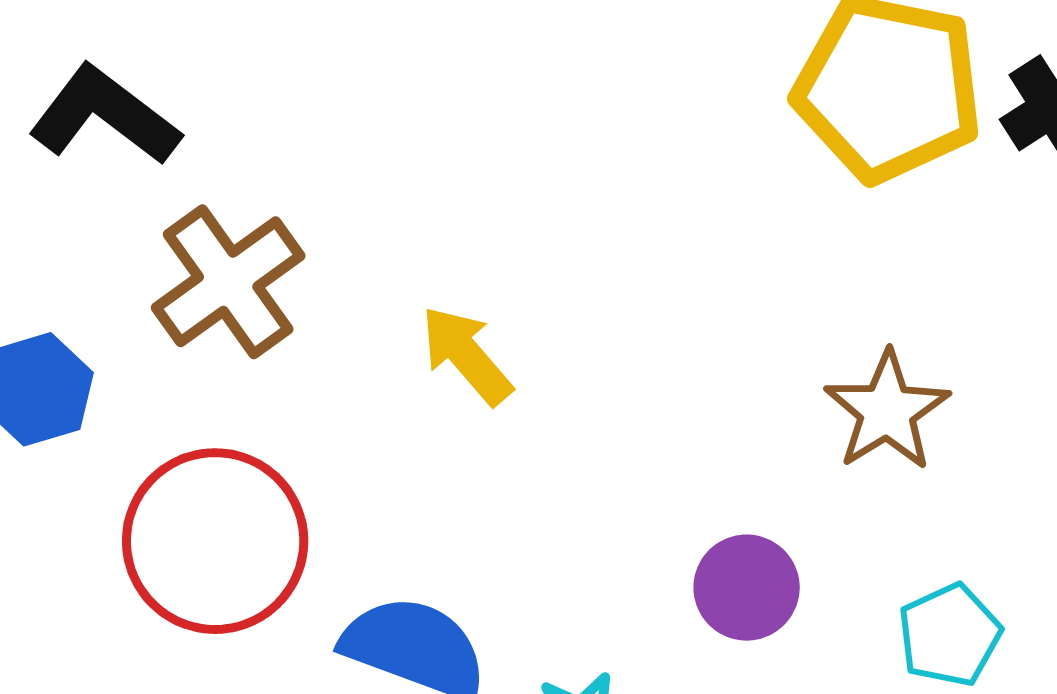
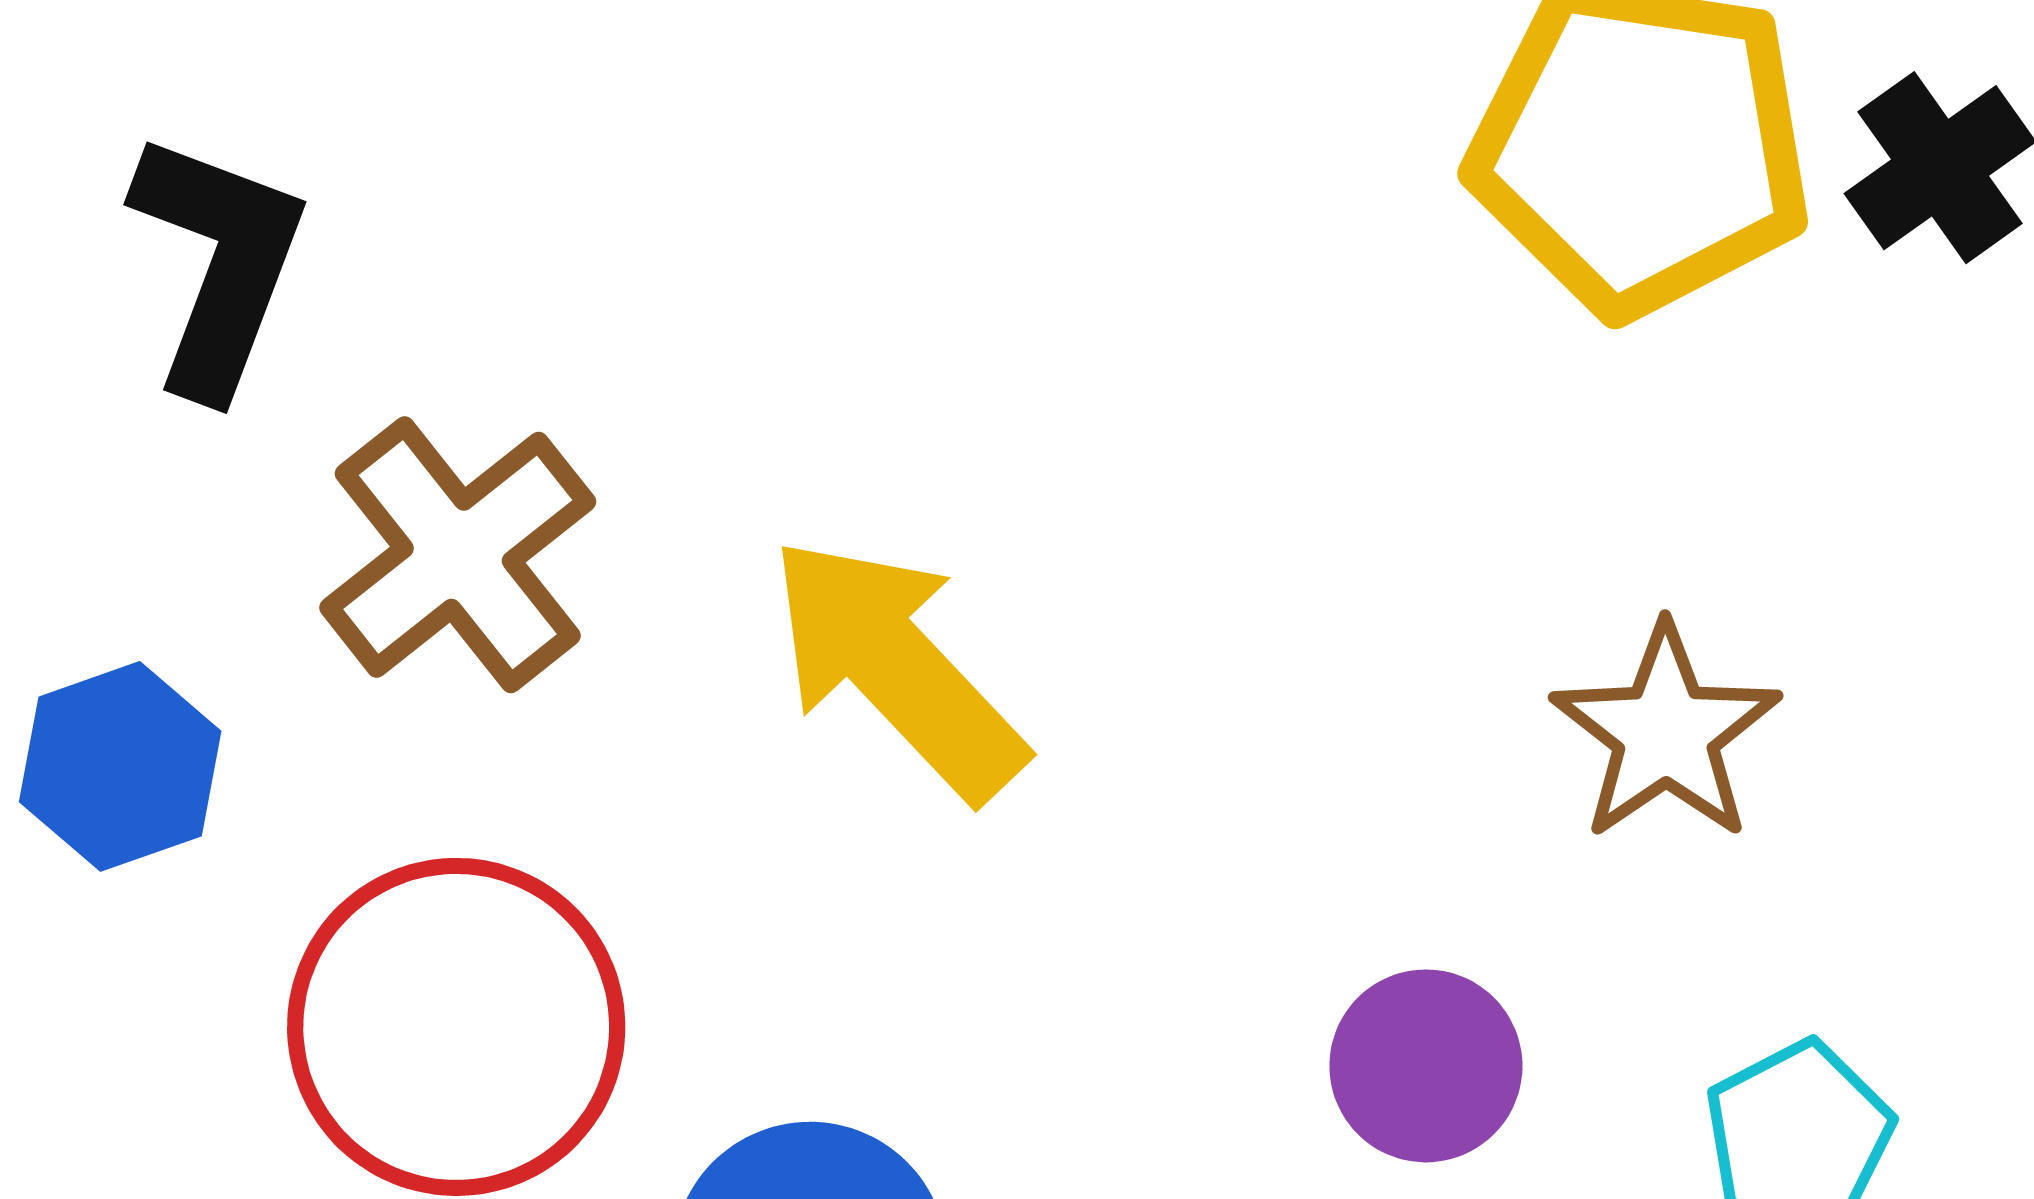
black L-shape: (104, 116) -> (219, 263), turned 76
yellow arrow: (466, 355) -> (897, 668), size x1.5

